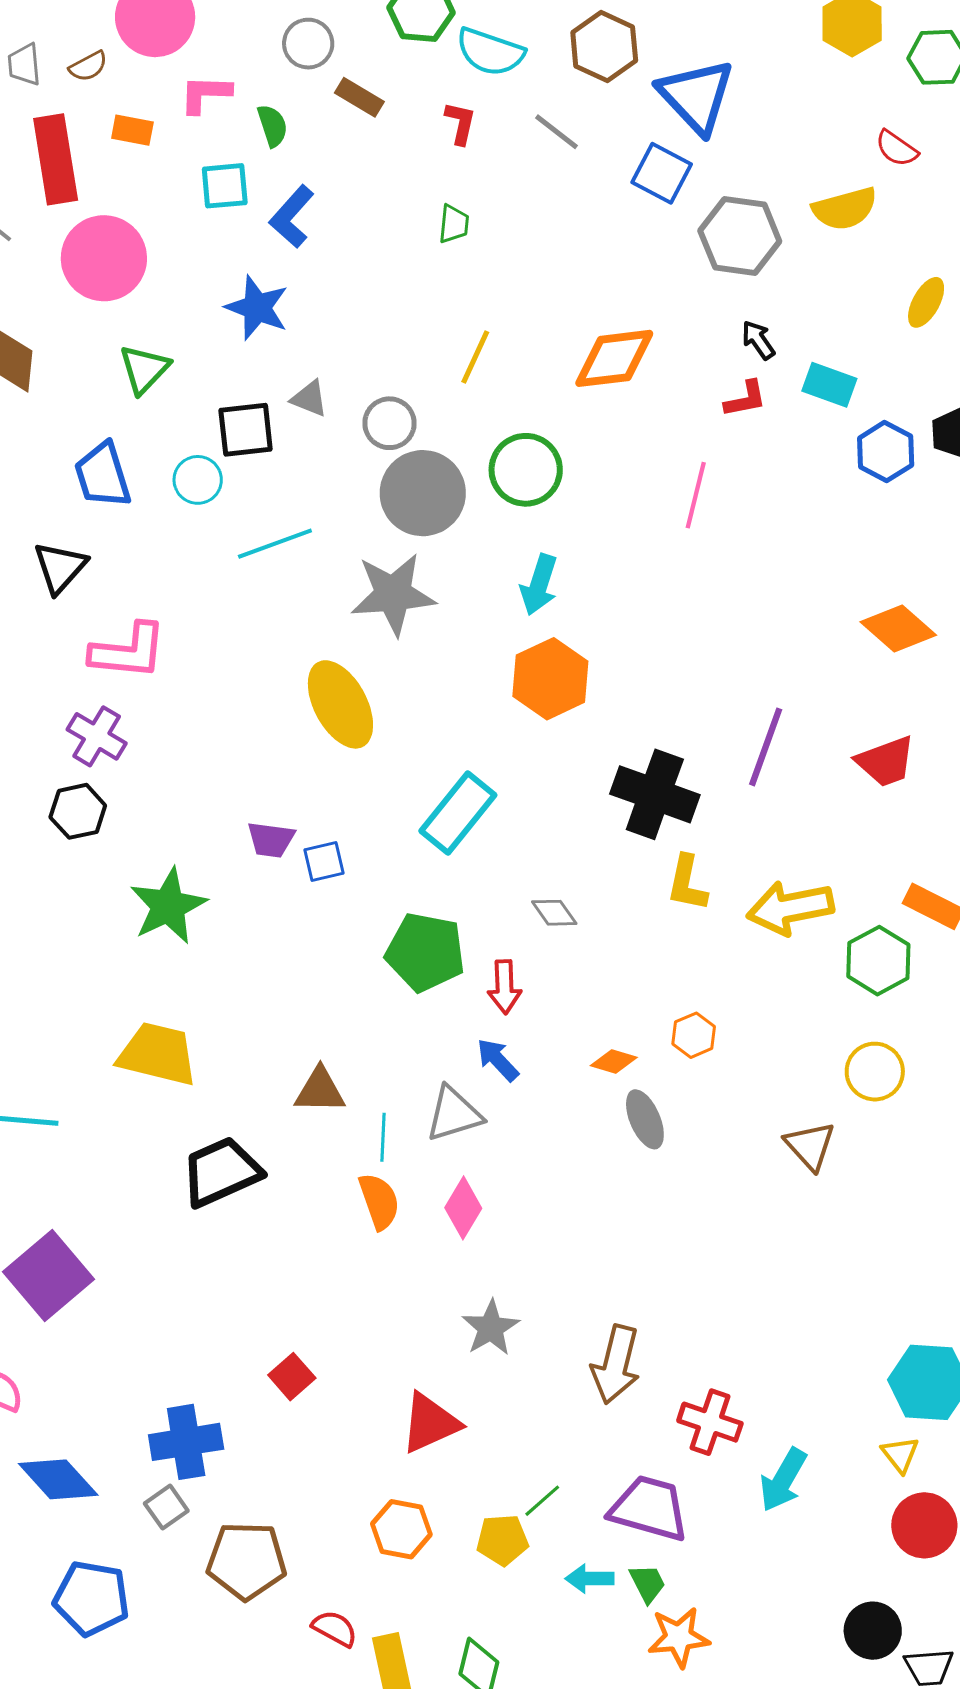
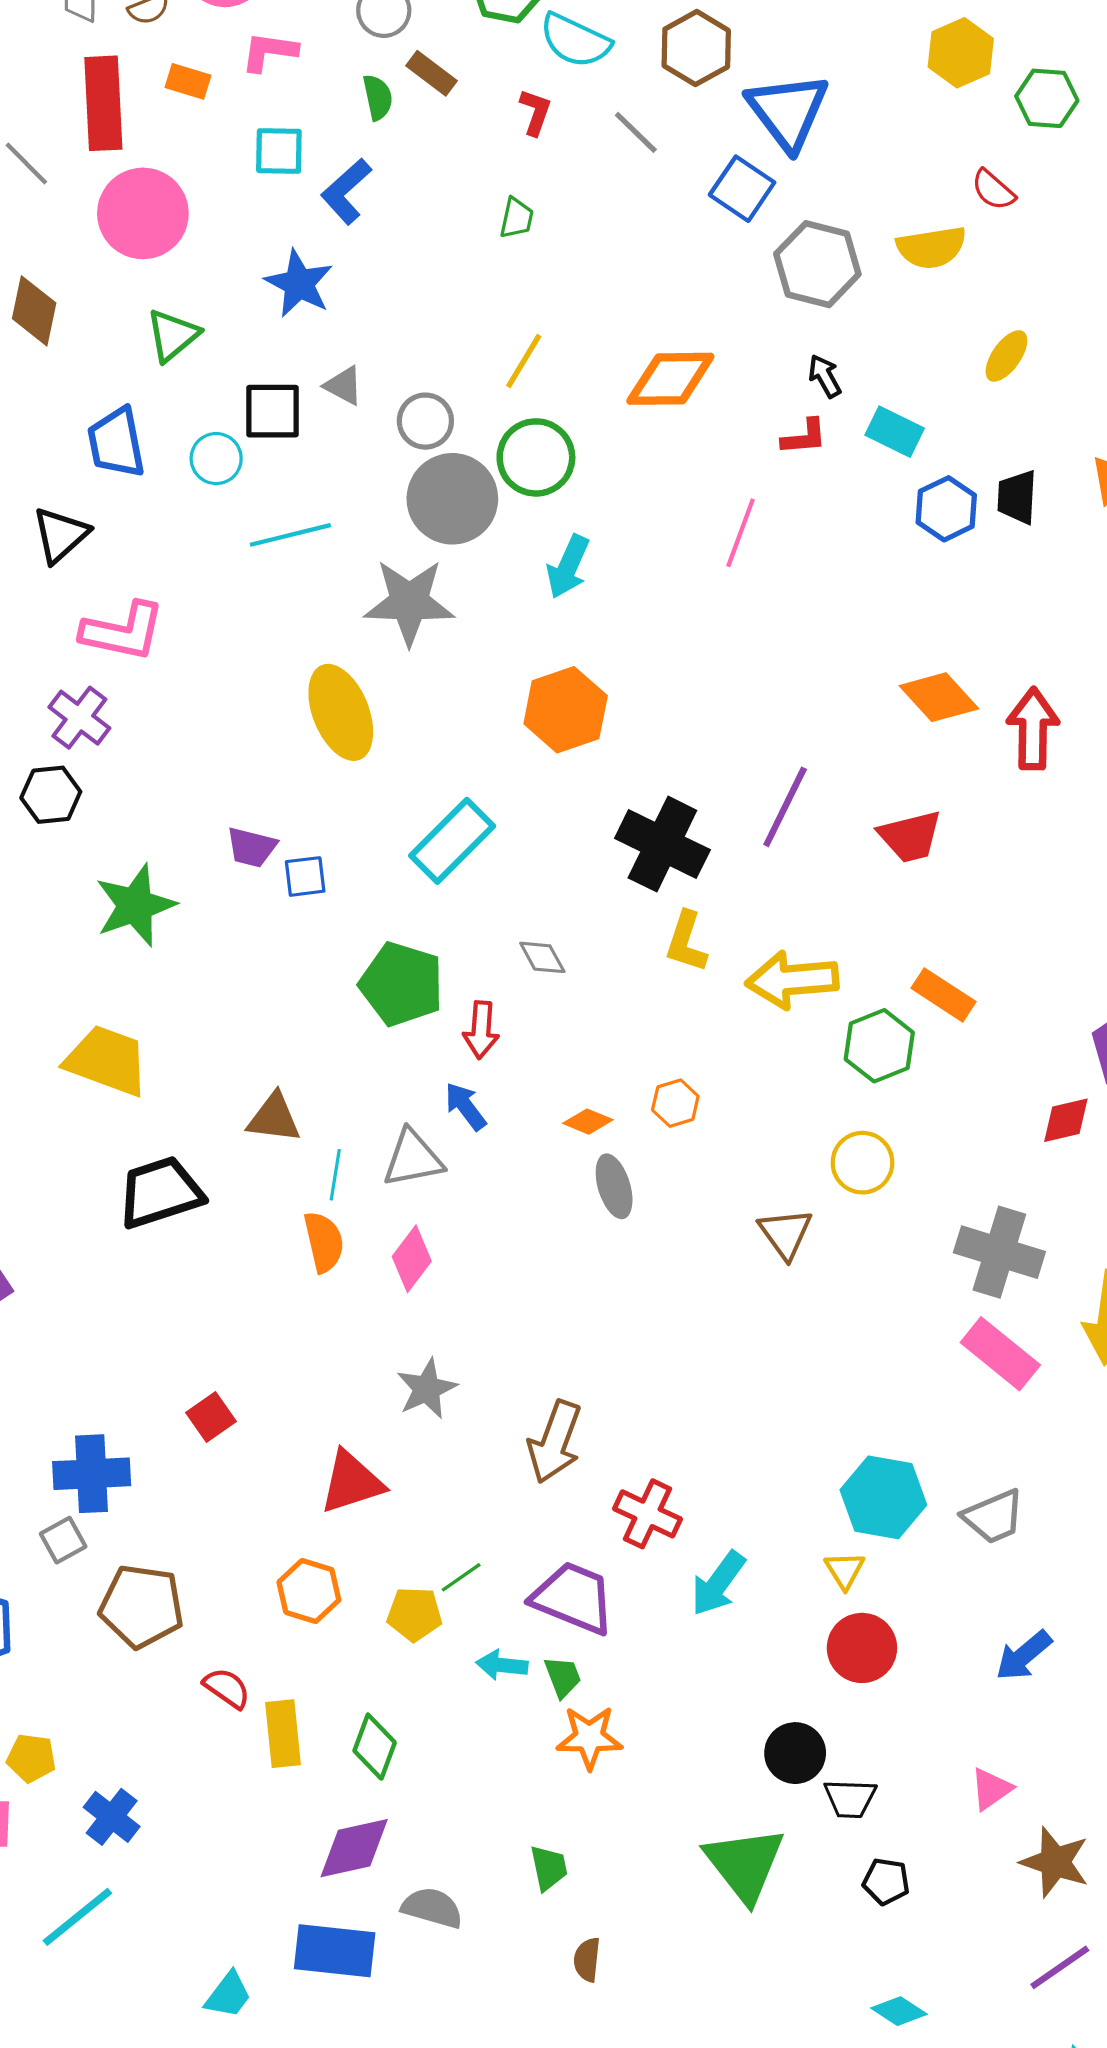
green semicircle: (272, 126) -> (378, 97), moved
green circle: (526, 470) -> (536, 457), moved
cyan arrow: (539, 585) -> (568, 567), moved

